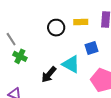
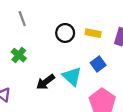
gray line: (11, 39) -> (22, 19), moved
blue square: (91, 48) -> (98, 64), turned -32

